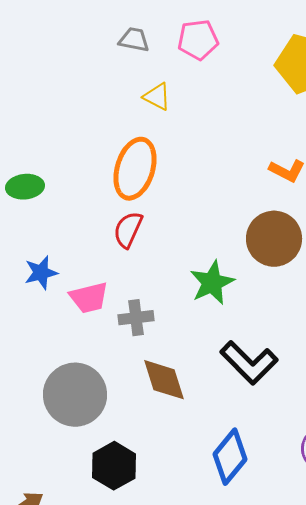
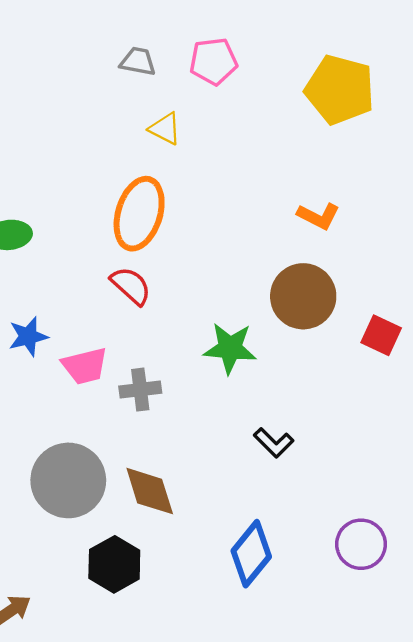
red semicircle: (128, 230) -> (131, 286), turned 108
green star: (212, 283) -> (230, 348), turned 30
black L-shape: (249, 363) -> (274, 443), size x0.6
brown diamond: (164, 380) -> (150, 491), moved

